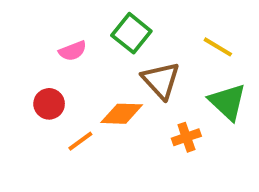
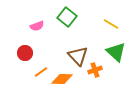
brown triangle: (161, 80) -> (78, 56), moved
orange diamond: (122, 114) -> (62, 79), moved

